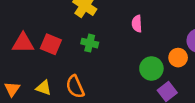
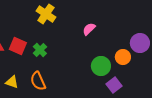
pink semicircle: (137, 24) -> (89, 29), turned 48
green cross: (90, 43) -> (40, 50), moved, turned 32

